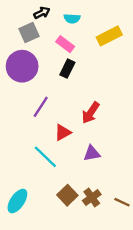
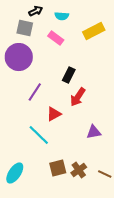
gray square: (29, 33) -> (25, 28), turned 36
black rectangle: (67, 69) -> (69, 75), moved
purple triangle: (92, 153) -> (94, 132), moved
brown square: (67, 195) -> (58, 168), turned 30

